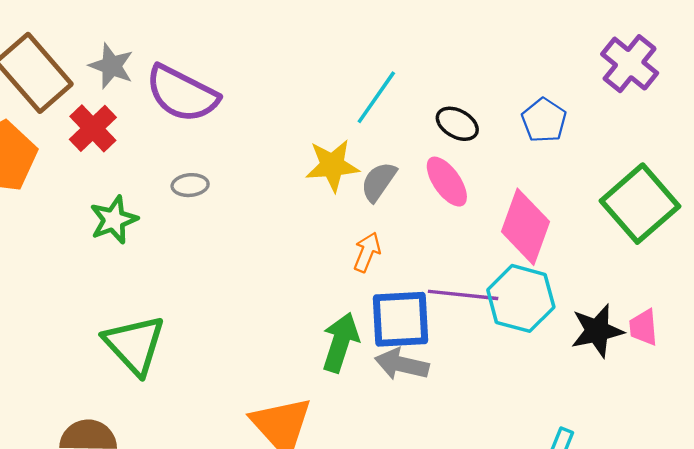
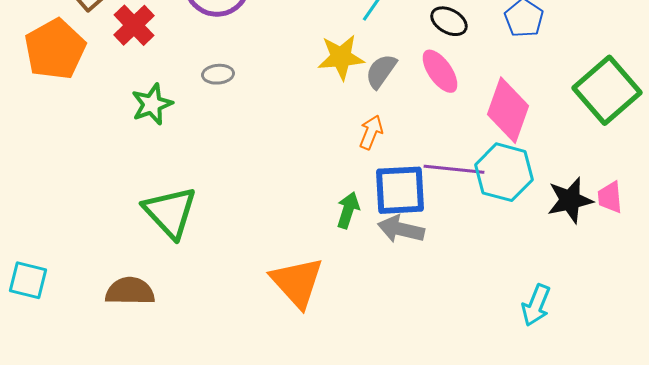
green arrow: (340, 342) -> (348, 210), size x0.7

